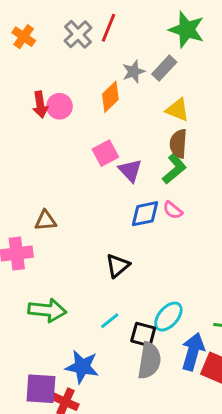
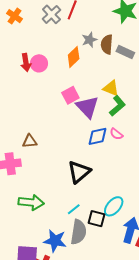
gray rectangle: (164, 68) -> (125, 52), moved, turned 72
yellow triangle: (177, 110) -> (111, 88), moved
brown semicircle: (178, 144) -> (107, 44), moved
purple triangle: (130, 171) -> (87, 107), size x1.4
black triangle: (118, 266) -> (79, 172), size x1.4
gray semicircle: (149, 361) -> (78, 232), moved

